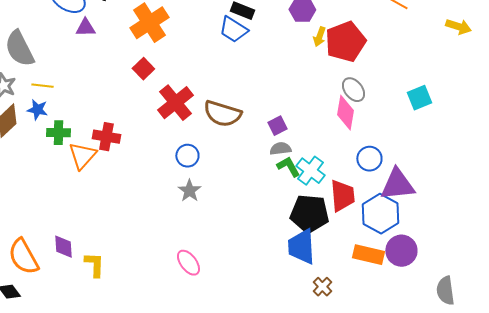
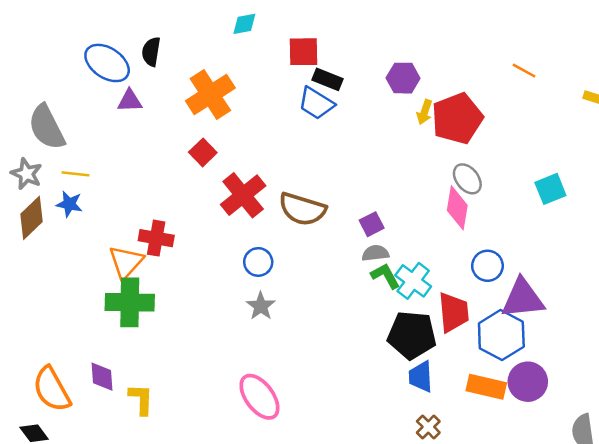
green cross: (58, 133) -> (130, 302), moved, size x1.6
blue trapezoid: (301, 247) -> (421, 377), moved, size x0.7
pink ellipse: (188, 263) -> (259, 397), size x1.4

